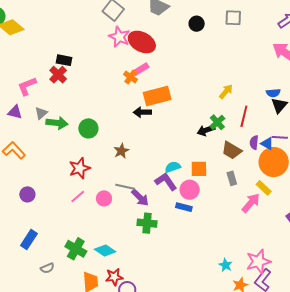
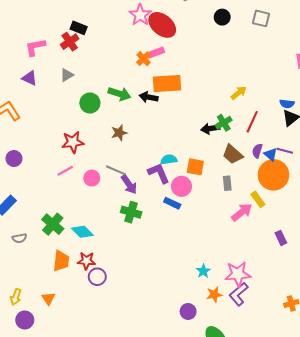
purple triangle: (15, 112) -> (30, 78), moved
gray triangle: (41, 113) -> (67, 75), moved
green arrow: (57, 123) -> (119, 94), moved

